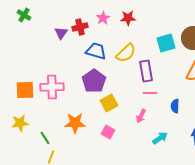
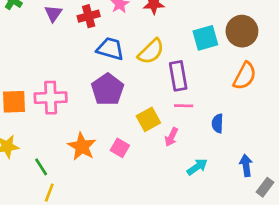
purple triangle: (61, 33) -> (53, 13), moved
yellow square: (109, 103) -> (148, 119), moved
orange star: (75, 123) -> (82, 146), turned 30
pink square: (108, 132) -> (120, 148), moved

